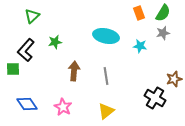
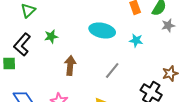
gray star: (163, 33) -> (168, 25), moved
gray line: (106, 76) -> (112, 70), moved, turned 48

